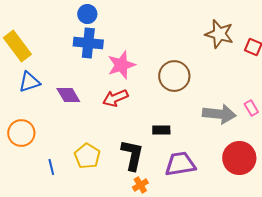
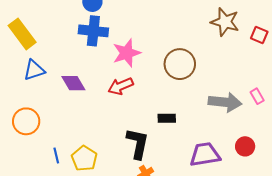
yellow pentagon: (87, 156) -> (84, 158), moved
red circle: (239, 158) -> (245, 146), size x0.6
purple trapezoid: (180, 164) -> (205, 154), moved

